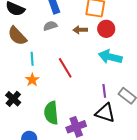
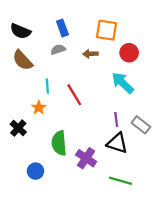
red circle: (106, 29) -> (129, 53), moved
cyan arrow: (110, 57) -> (123, 83), turned 30
cyan line: (32, 59) -> (47, 86), moved
purple cross: (76, 127) -> (86, 158), turned -36

